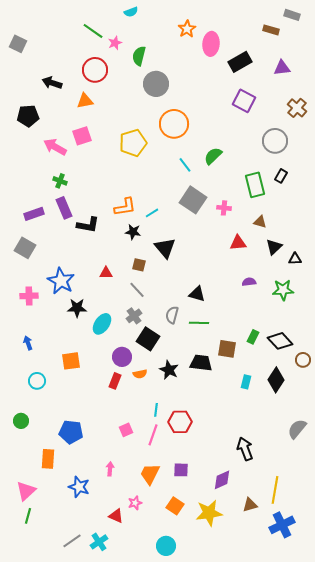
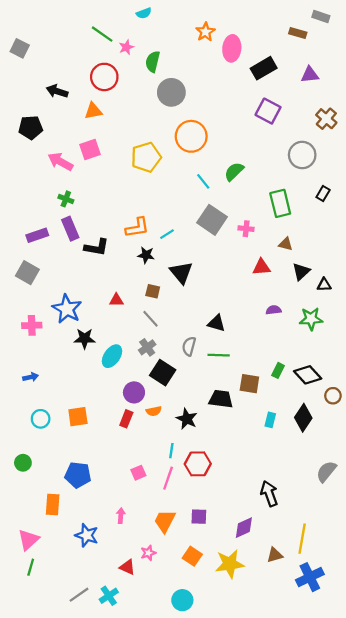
black rectangle: (281, 176) -> (323, 193), moved
blue arrow: (28, 343) -> (31, 377), turned 96
orange square: (71, 361) -> (78, 417), moved
black star: (169, 370) -> (187, 419), moved

